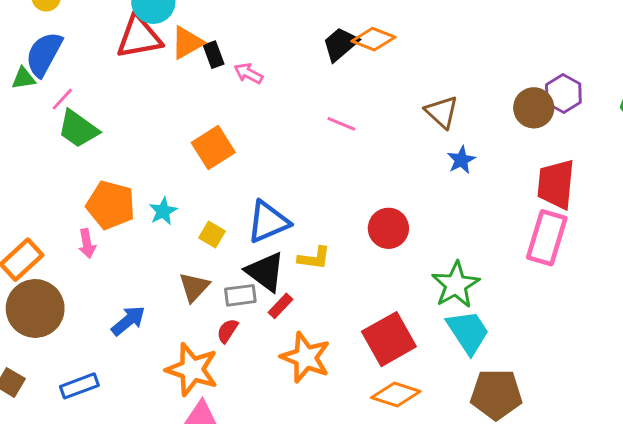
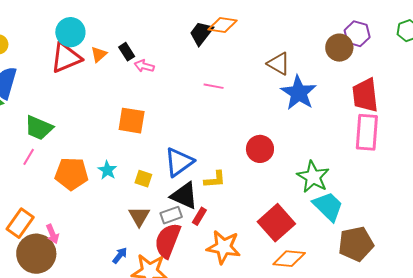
orange triangle: (187, 43) -> (99, 54), size x0.7
black rectangle: (214, 55) -> (127, 52), moved
pink line: (62, 99) -> (29, 157), moved
orange square: (213, 147) -> (132, 121), turned -36
blue star: (461, 160) -> (299, 93), size x1.8
pink arrow: (87, 244) -> (52, 234), moved
blue arrow: (128, 321) -> (120, 255), moved, size x0.7
red semicircle: (227, 331) -> (168, 241), size x2.0

